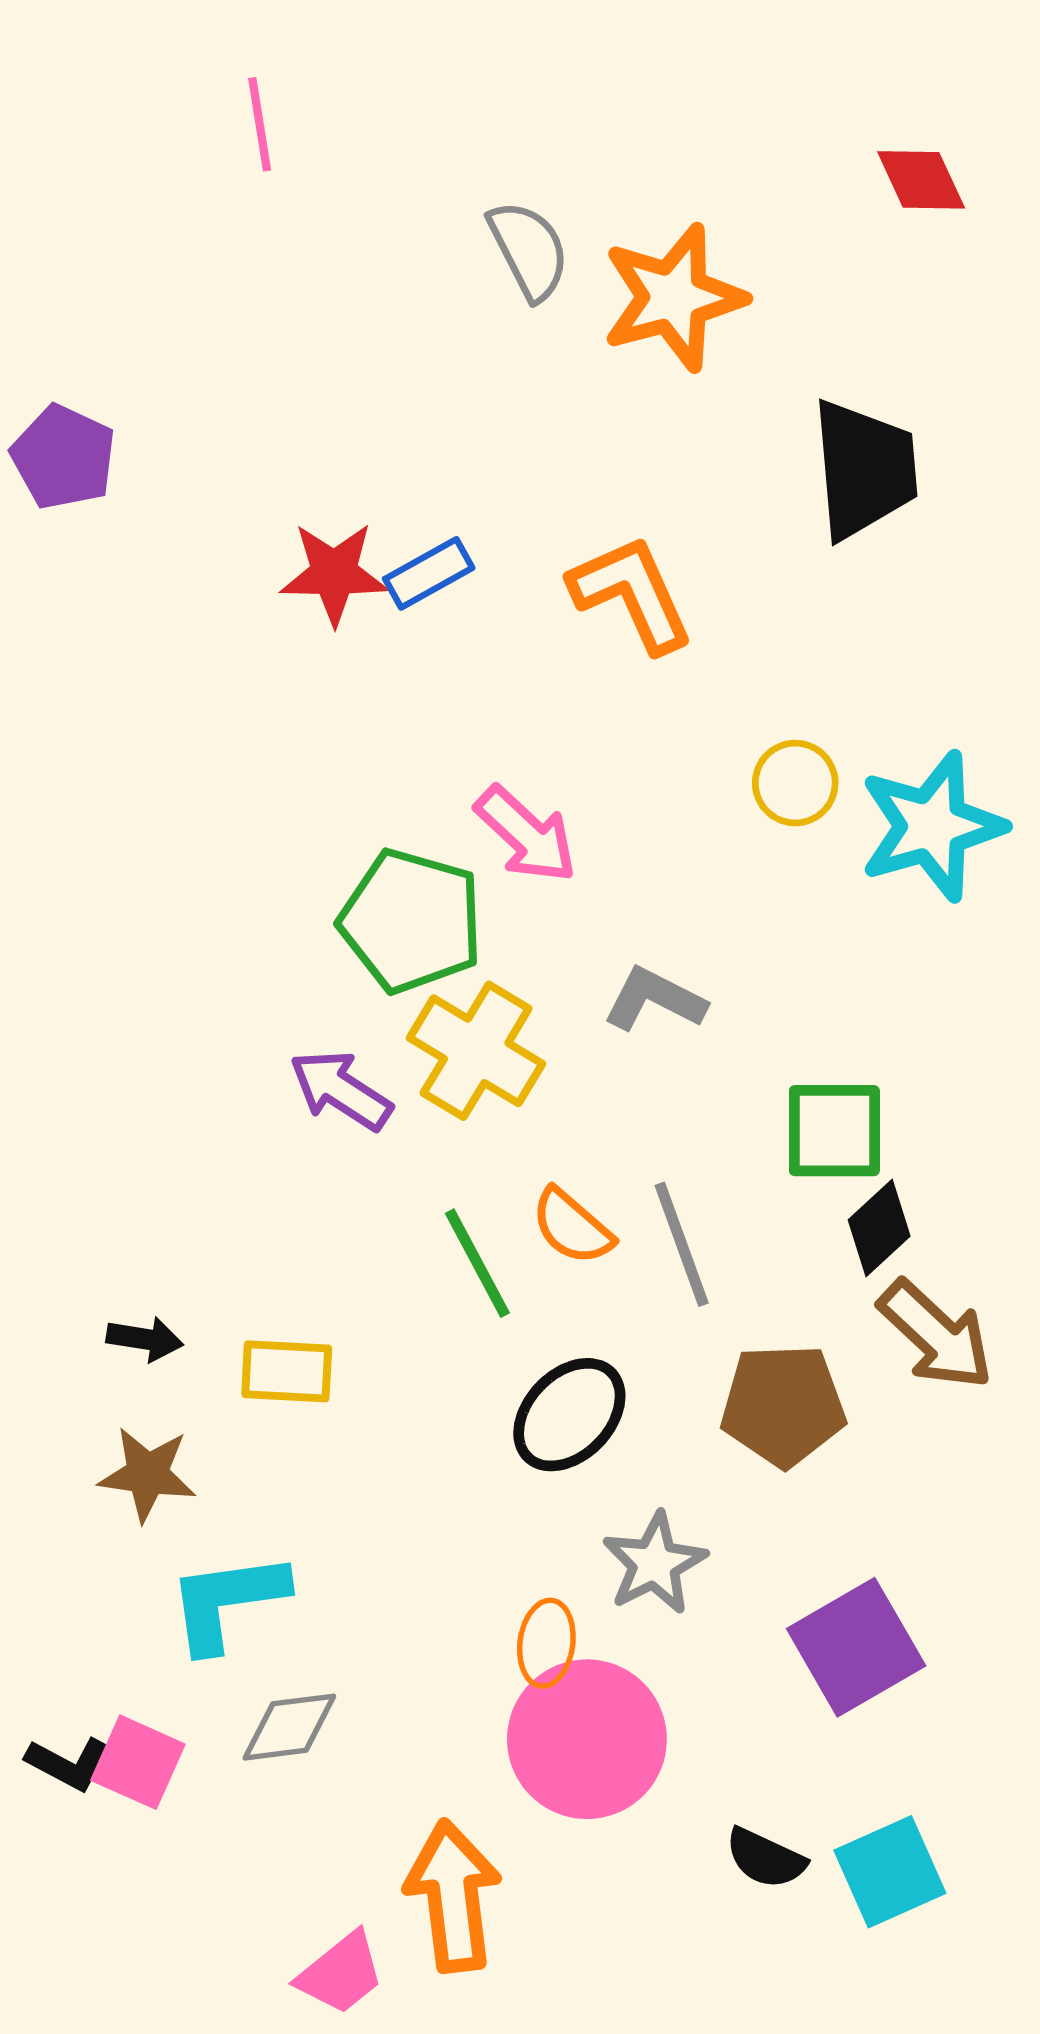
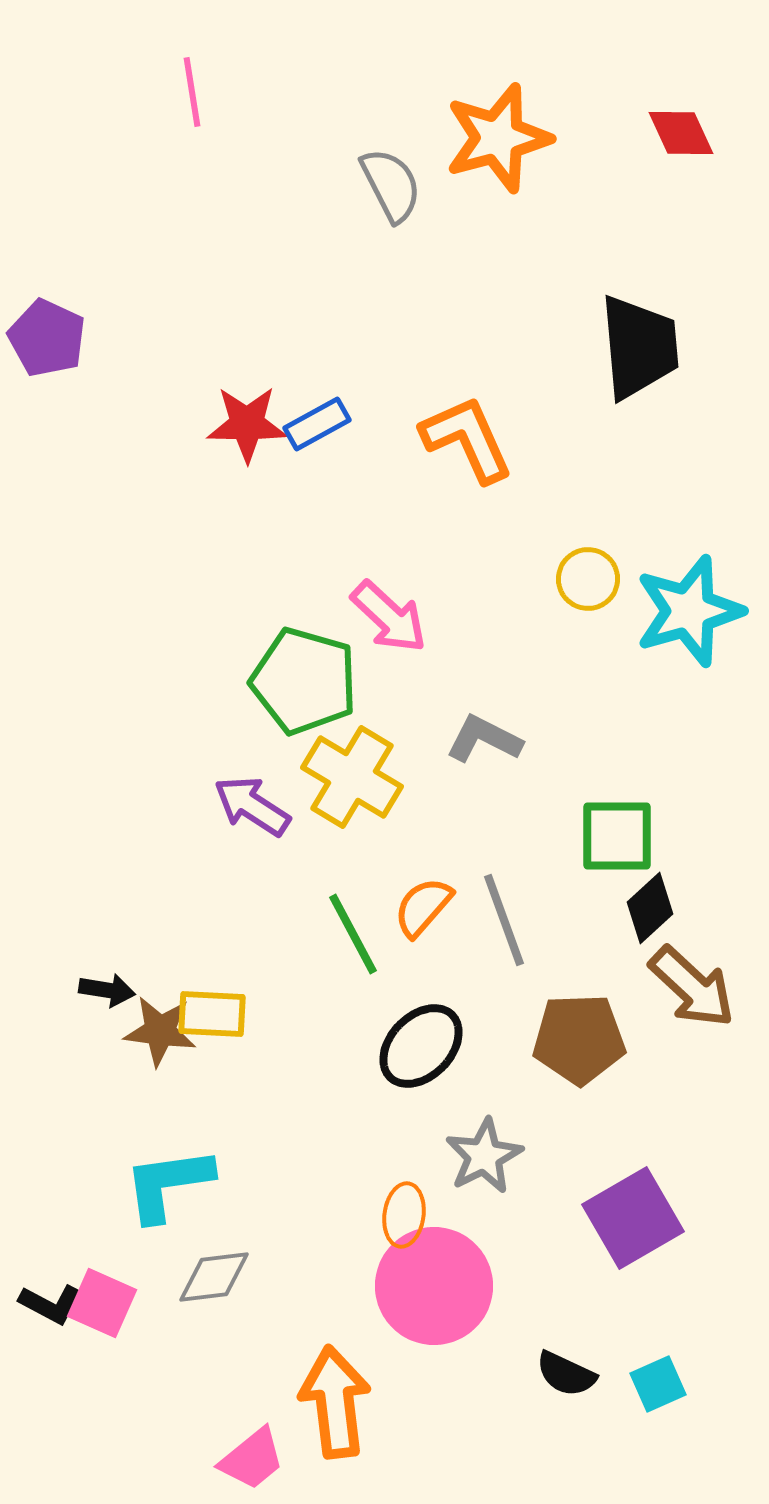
orange star: (674, 297) -> (498, 138), moved
orange semicircle: (572, 1227) -> (423, 907), turned 90
brown star: (147, 1474) -> (160, 1031), moved
cyan square: (890, 1872) -> (658, 1384), size x0.7

